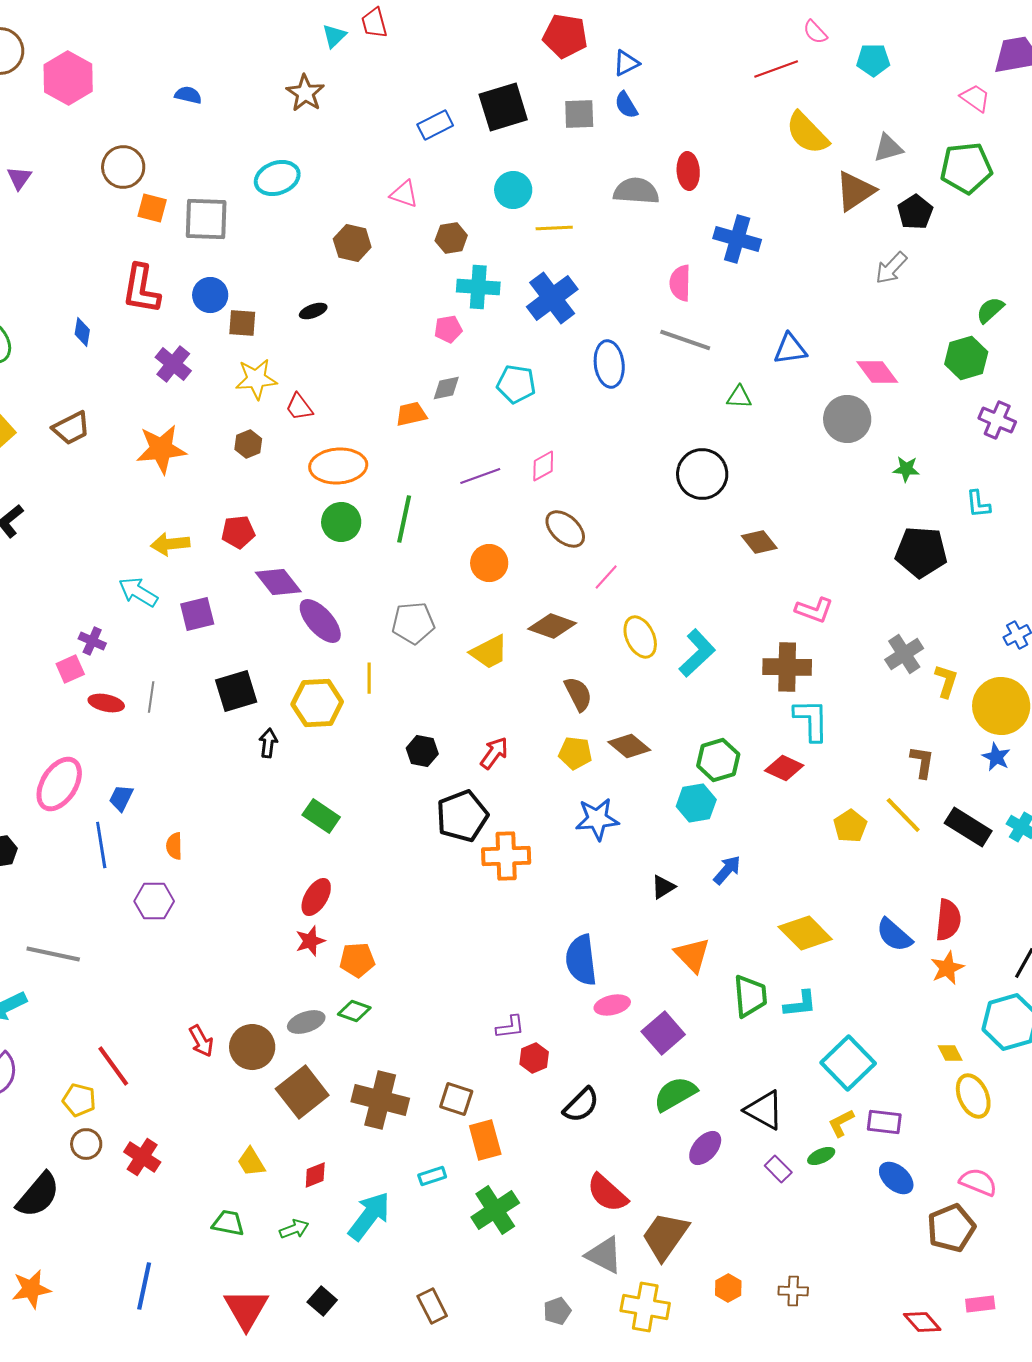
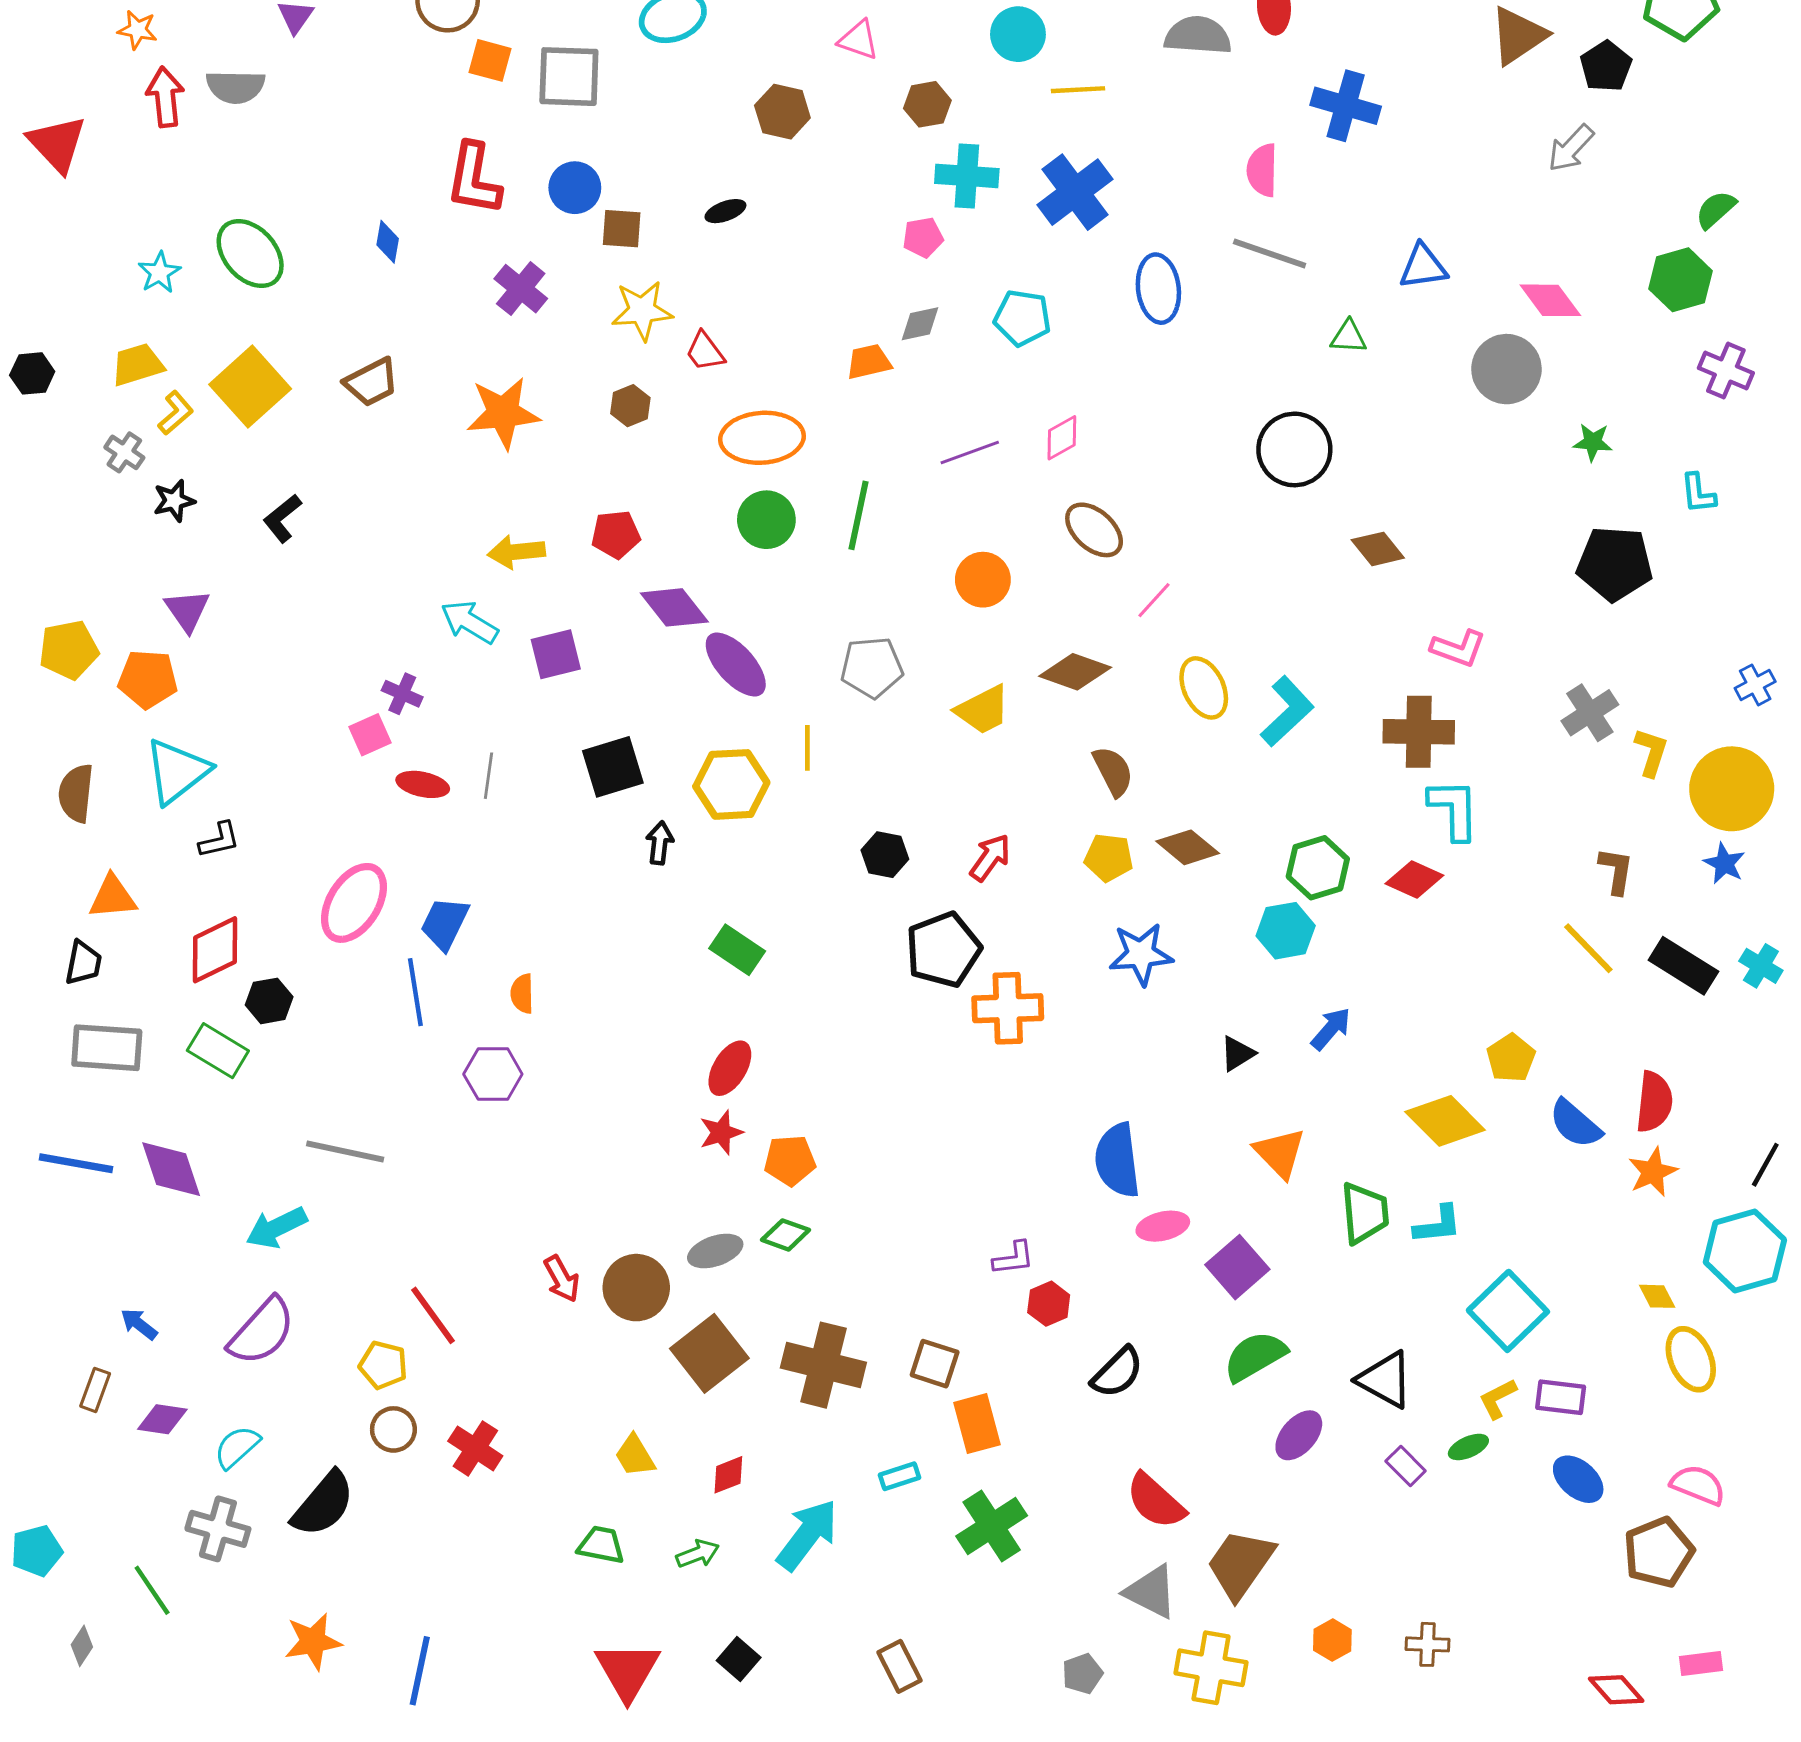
blue trapezoid: (121, 798) -> (445, 923), size x1.4
yellow pentagon: (850, 826) -> (1511, 1058), moved
blue line: (144, 1286) -> (420, 1671), moved

